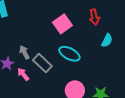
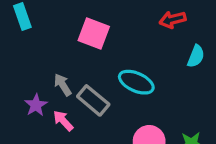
red arrow: (94, 17) -> (173, 20), turned 91
pink square: (62, 24) -> (94, 33), moved, turned -30

